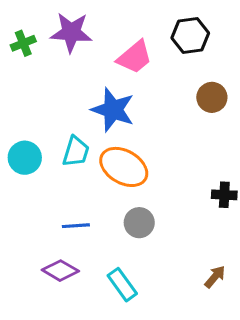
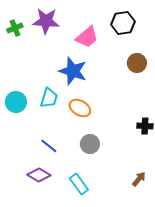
orange ellipse: (124, 167) -> (80, 108), size x0.7
blue line: (76, 226) -> (49, 146), turned 42

